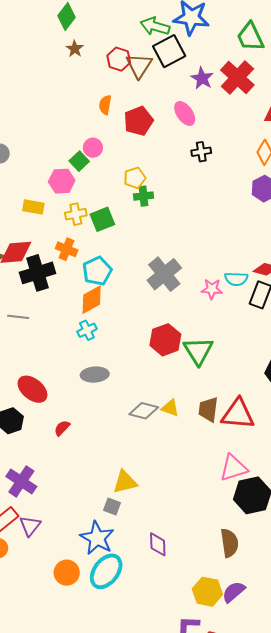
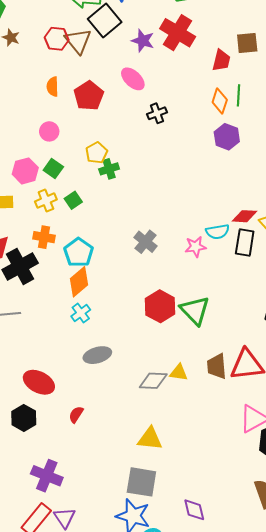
green square: (79, 161) -> (53, 169), moved
green square: (102, 219) -> (73, 200), size x0.7
gray cross: (164, 274) -> (146, 242), size x0.7
yellow triangle: (125, 482) -> (150, 439), moved, turned 32
gray square: (112, 507) -> (141, 482), size x1.8

